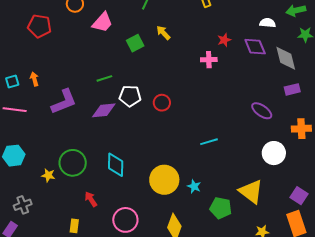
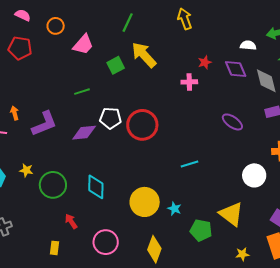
yellow arrow: (163, 33) -> (144, 55), size x1.8
green line: (104, 78) -> (82, 92), moved
orange arrow: (34, 79) -> (15, 113), moved
red circle: (162, 103) -> (142, 125), size x1.8
purple ellipse: (262, 111) -> (232, 122), moved
yellow star: (48, 175) -> (26, 170), moved

